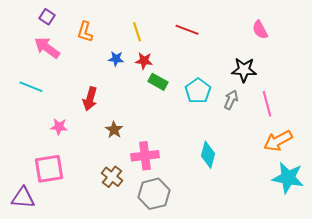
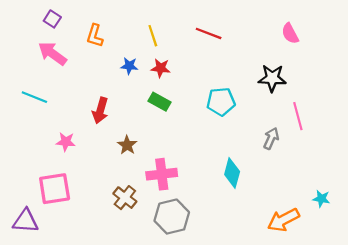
green rectangle: (158, 82) -> (159, 102), moved
cyan pentagon: (198, 91) -> (221, 102), turned 30
gray arrow: (231, 100) -> (271, 138), moved
orange arrow: (278, 141) -> (283, 220), moved
cyan star: (288, 178) -> (321, 199), size x0.5

